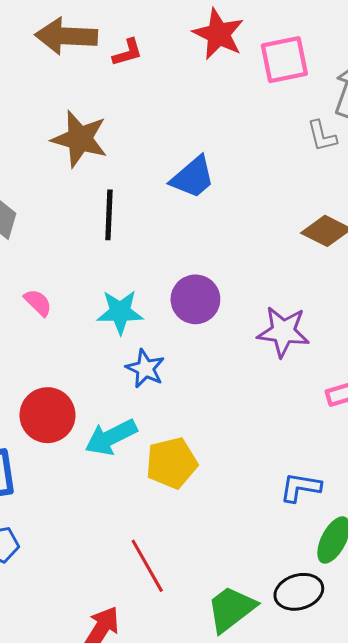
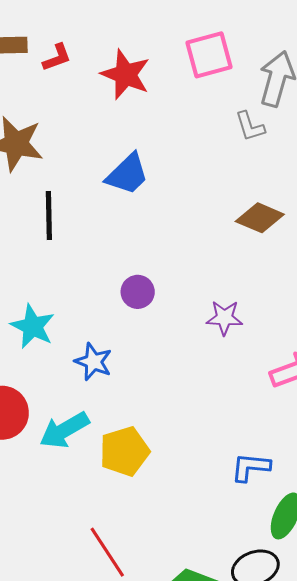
red star: (218, 34) -> (126, 75), moved
purple circle: (195, 299) -> (138, 292), size x0.7
cyan star: (120, 312) -> (33, 326), moved, turned 30
purple star: (283, 332) -> (224, 318), size x0.7

